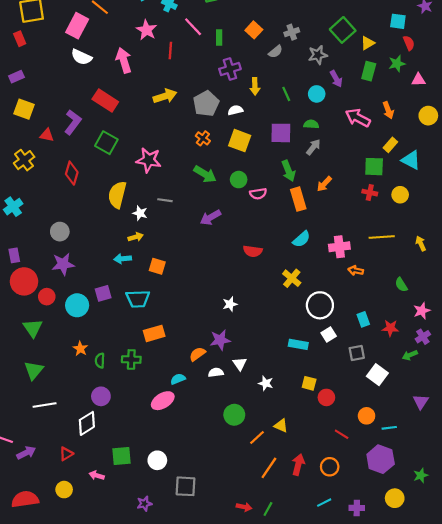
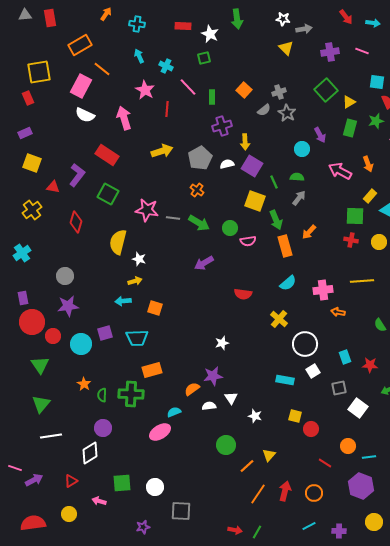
gray star: (318, 55) -> (287, 113), moved, turned -30
green line: (286, 94) -> (274, 182), moved
purple square: (281, 133) -> (252, 166), moved, turned 30
yellow square: (240, 141) -> (255, 201), moved
gray line: (165, 200) -> (173, 218), moved
green cross: (131, 359) -> (131, 394), size x1.4
yellow triangle: (281, 426) -> (269, 455), turned 48

